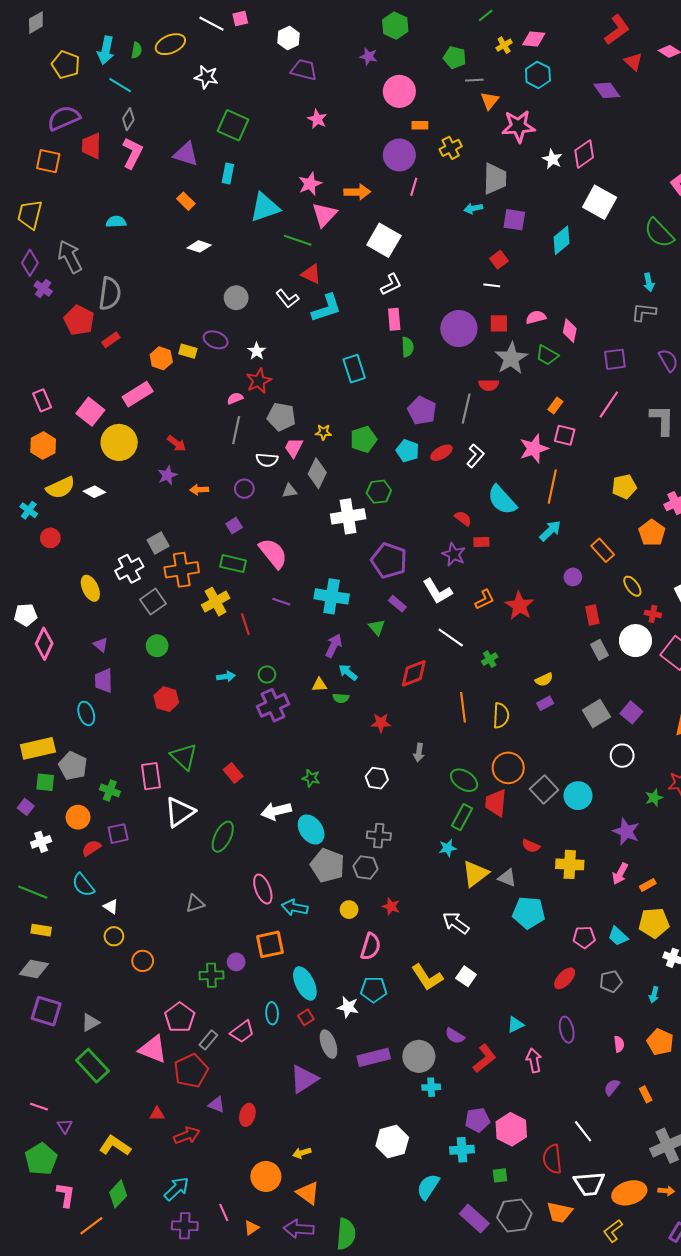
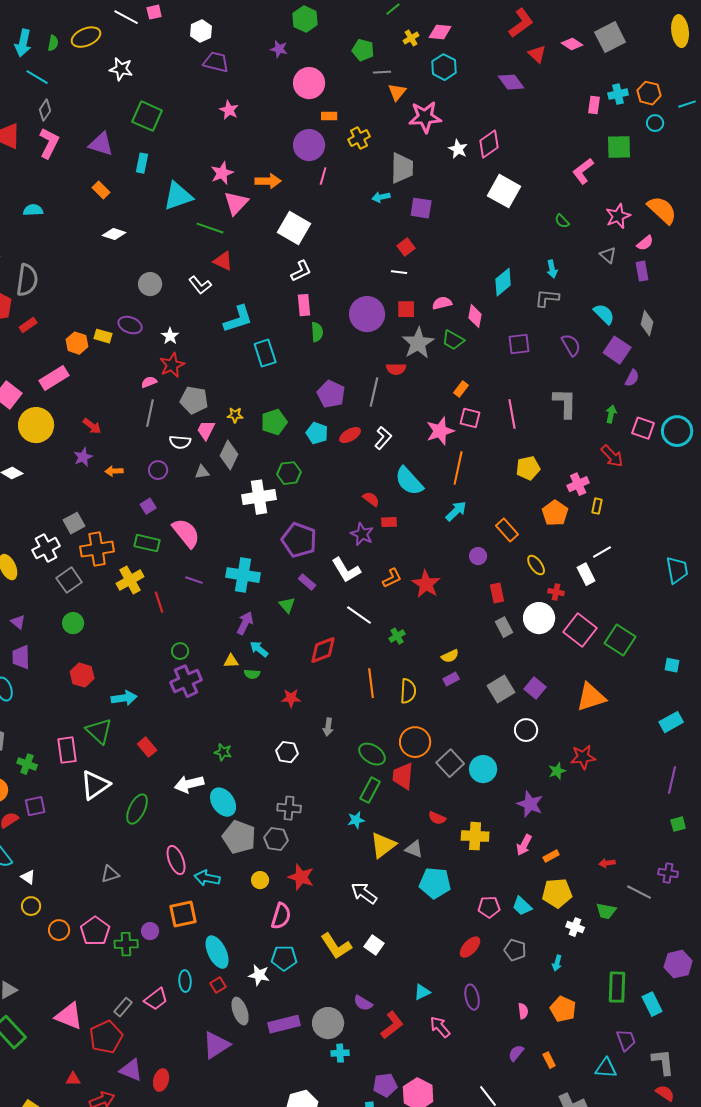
green semicircle: (659, 233) -> (562, 221), size x0.5
cyan diamond: (562, 240) -> (503, 282), moved
cyan L-shape: (326, 308) -> (238, 319), moved
pink line: (609, 404) -> (512, 414), moved, turned -44
cyan arrow: (226, 677) -> (124, 698), moved, size x1.4
red star: (391, 906) -> (301, 877), size x1.5
gray pentagon: (611, 981) -> (515, 950), turned 30
pink pentagon: (180, 1017) -> (95, 931), moved
pink arrow: (534, 1060) -> (440, 1027), turned -30
purple triangle: (217, 1105) -> (131, 1070), size x1.4

